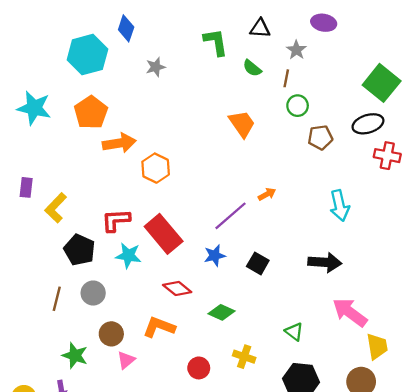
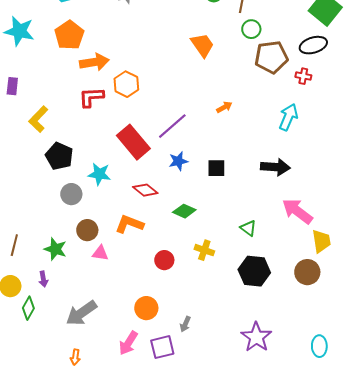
brown pentagon: (320, 137) -> (271, 57), size x1.5
red cross: (387, 156) -> (303, 76), moved, size x0.7
purple rectangle: (26, 187) -> (12, 86), moved
cyan arrow: (340, 206) -> (288, 117), turned -144
purple line: (231, 216) -> (172, 126), moved
red L-shape: (116, 220) -> (91, 97), moved
cyan star: (128, 256) -> (99, 174), moved
black square: (258, 263) -> (216, 168), turned -30
brown line: (57, 299) -> (14, 245), moved
pink triangle: (126, 360) -> (100, 253), turned 48

